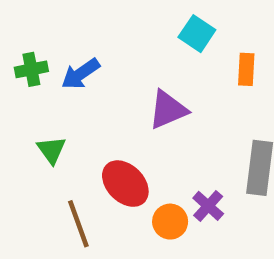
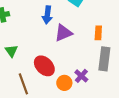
orange rectangle: (246, 69) -> (98, 33), moved
blue arrow: (81, 74) -> (47, 15), moved, turned -48

